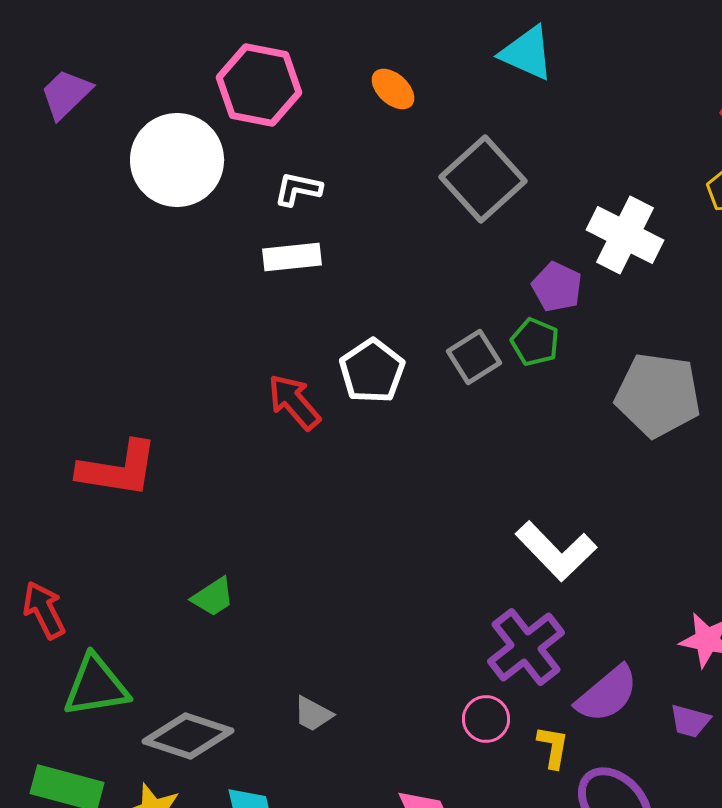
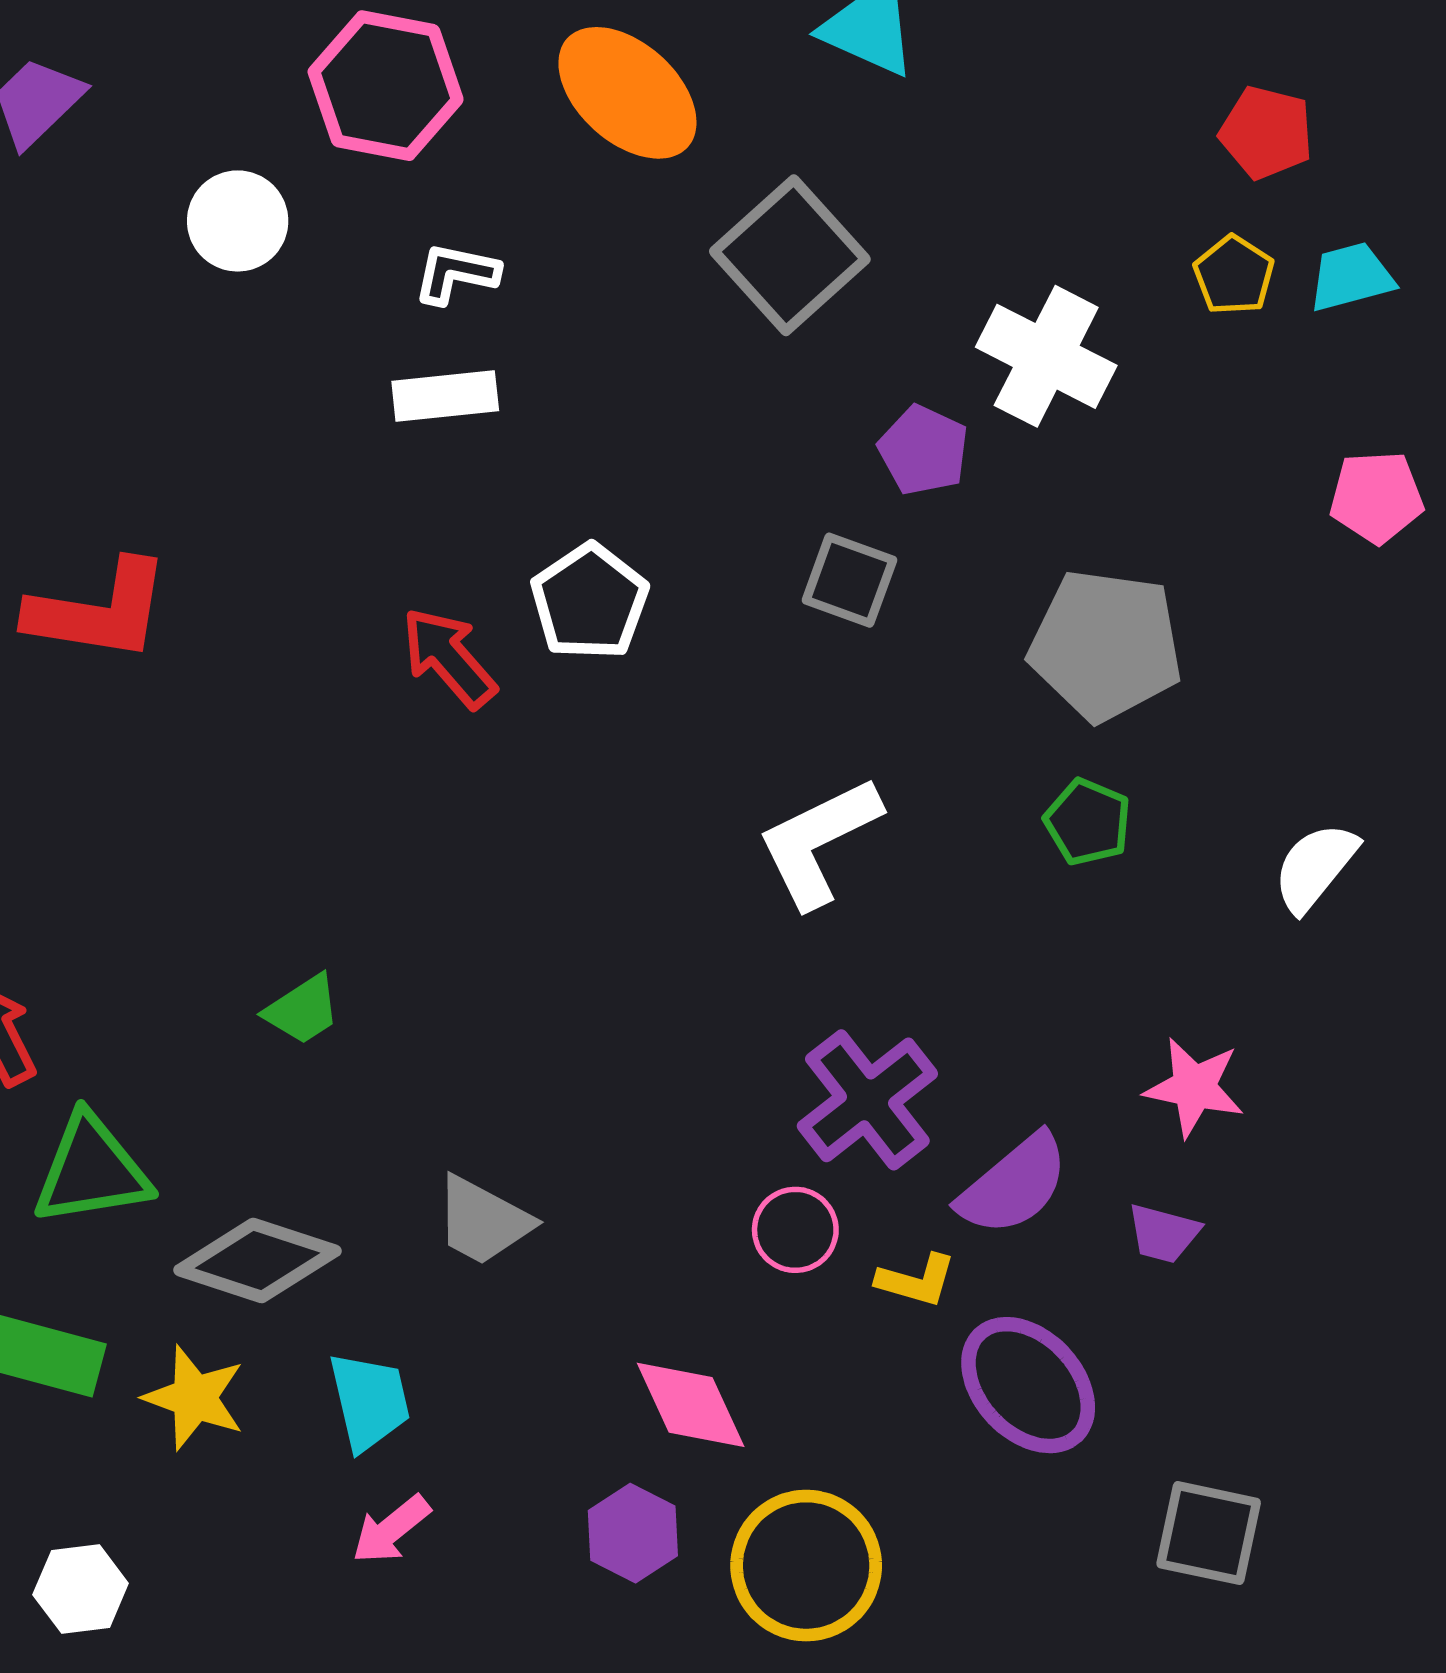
orange ellipse: (393, 89) -> (627, 93), size x1.8
white circle: (177, 160) -> (238, 221), size x0.6
green pentagon: (535, 342) -> (1088, 822), moved
gray square: (474, 357) -> (849, 580), moved, turned -38
red L-shape: (118, 469) -> (99, 611), moved
white L-shape: (556, 551) -> (819, 842), moved, turned 108
gray trapezoid: (313, 714) -> (483, 1221), size x1.4
yellow L-shape: (553, 747) -> (916, 1280), turned 96

